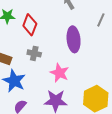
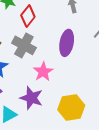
gray cross: (34, 53) -> (24, 45), size x1.6

